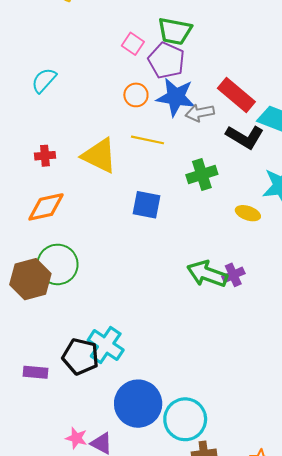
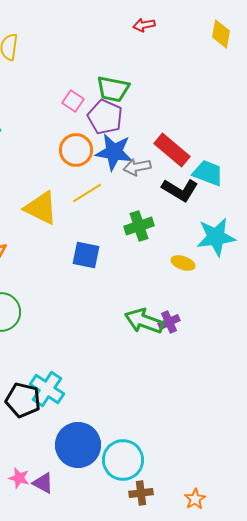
orange circle: (136, 95) -> (76, 150), size x1.4
yellow line: (147, 140) -> (87, 193), turned -44

